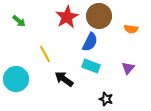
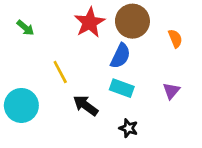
orange semicircle: (131, 29) -> (175, 39), turned -120
black star: (106, 99) -> (128, 128), moved

